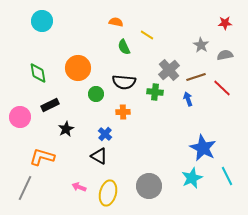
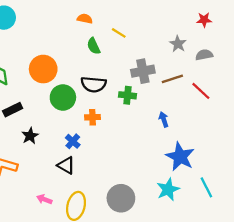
gray cross: (169, 70) -> (143, 71), turned 30
green circle: (96, 94) -> (63, 97), size x1.5
blue arrow: (188, 99) -> (164, 119), moved

